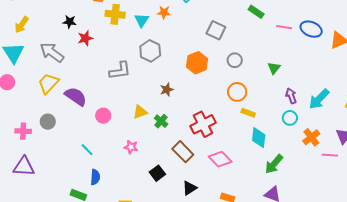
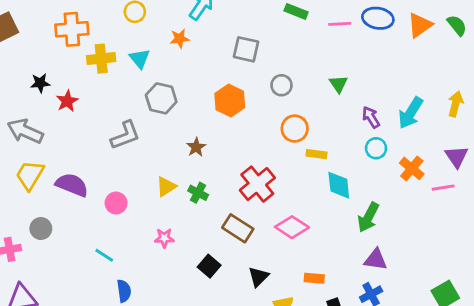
orange star: (164, 12) -> (180, 39), moved

